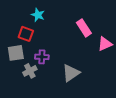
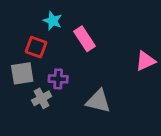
pink rectangle: (84, 28) -> (84, 39), moved
gray triangle: (71, 73) -> (98, 101), turned 48

